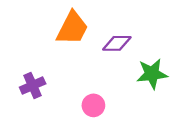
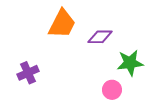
pink circle: (93, 105) -> (112, 90), moved

